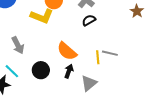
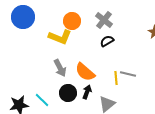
gray arrow: (18, 45) -> (60, 68), moved
black circle: (41, 70) -> (68, 93), moved
cyan line: (12, 71) -> (42, 100), moved

